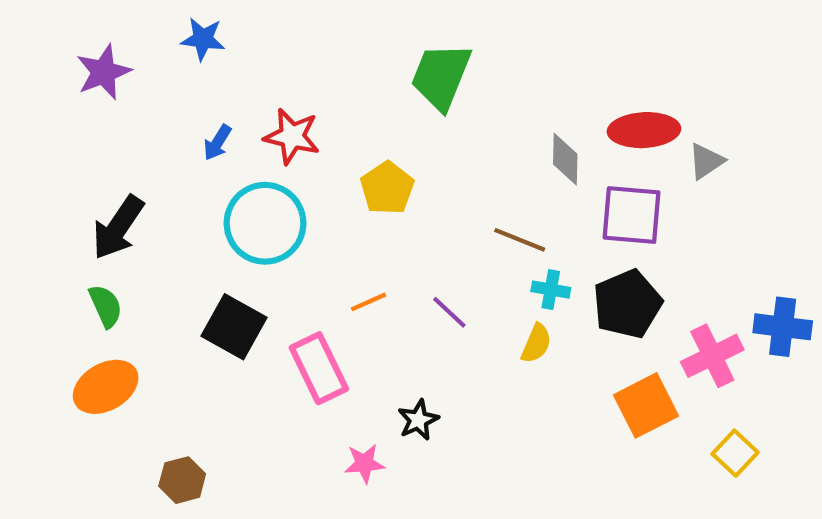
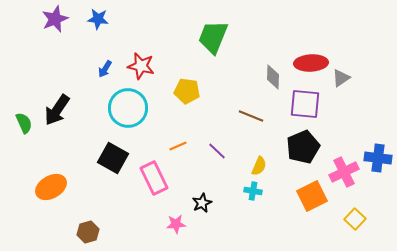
purple star: (104, 72) -> (55, 19), moved
yellow pentagon: (387, 188) -> (187, 91), turned -30
cyan cross: (551, 290) -> (253, 191), moved
green semicircle: (106, 306) -> (24, 123), moved

